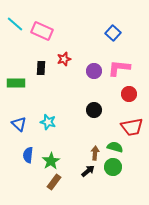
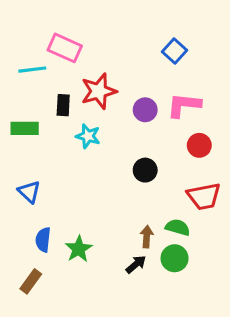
cyan line: (15, 24) -> (32, 70), moved, turned -48
red star: (64, 59) -> (99, 91), size x1.6
cyan star: (48, 122) -> (88, 136), moved
brown rectangle: (54, 182) -> (31, 281), moved

